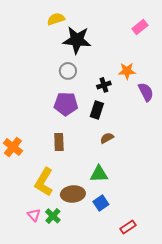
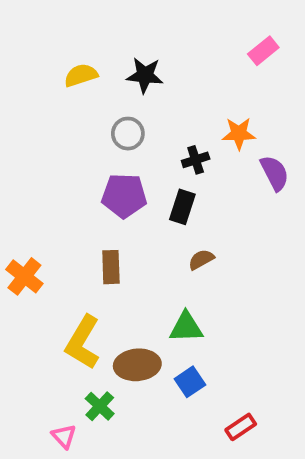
yellow semicircle: (56, 19) -> (81, 75), moved
black star: (77, 40) -> (145, 75), size x0.7
pink triangle: (34, 215) -> (64, 436), moved

